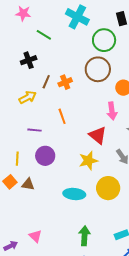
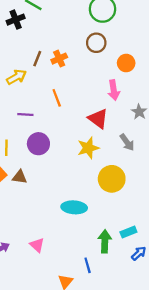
black cross: (29, 60) -> (16, 20), moved
brown circle: (98, 69) -> (96, 43), size x0.7
cyan ellipse: (74, 194) -> (74, 207), moved
pink triangle: (35, 236) -> (37, 245), moved
green arrow: (84, 236) -> (105, 241), moved

